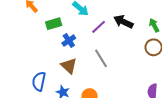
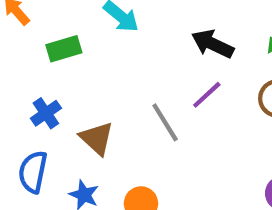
purple line: (99, 27) -> (207, 95), moved
blue cross: (69, 41) -> (46, 113), moved

